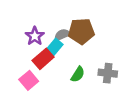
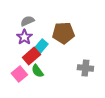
gray semicircle: (62, 35) -> (27, 21), moved
green semicircle: (78, 74) -> (37, 71), moved, turned 112

